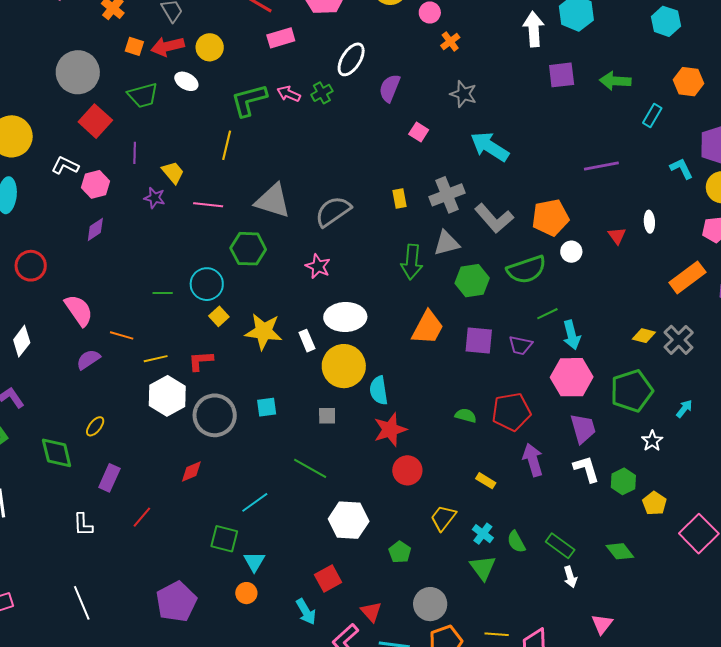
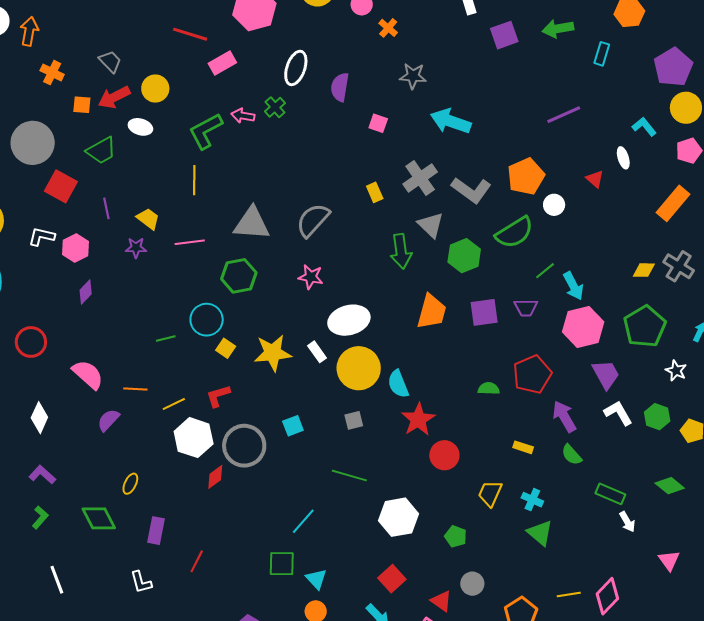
cyan L-shape: (681, 168) -> (644, 127), moved
gray triangle: (447, 243) -> (431, 225), turned -48
red diamond: (191, 471) -> (215, 477), moved
green semicircle: (516, 542) -> (572, 455), moved
gray circle: (430, 604) -> (472, 584), moved, size x0.7

